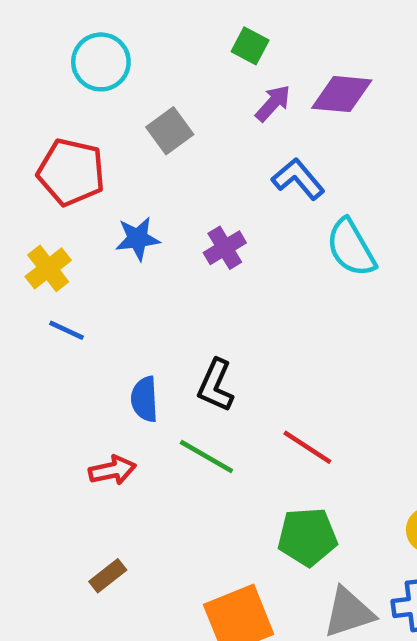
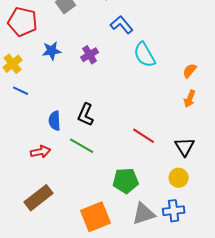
red line: (307, 447) -> (144, 136), moved
brown rectangle: (108, 576) -> (39, 198), size x1.8

